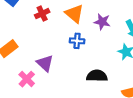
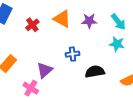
blue cross: (77, 41) -> (73, 54), moved
purple triangle: (45, 63) -> (45, 70), turned 48

